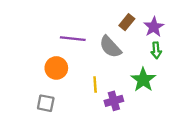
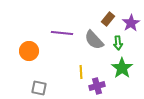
green arrow: (156, 50) -> (118, 43), moved
orange circle: (56, 68) -> (29, 51), moved

